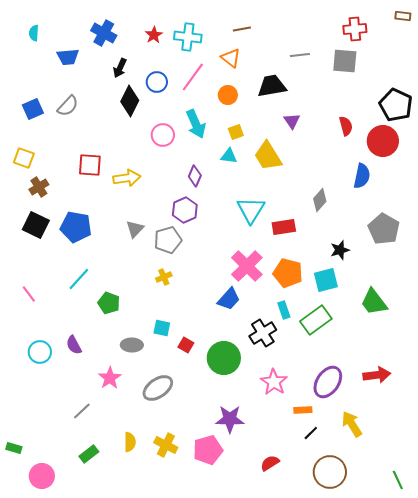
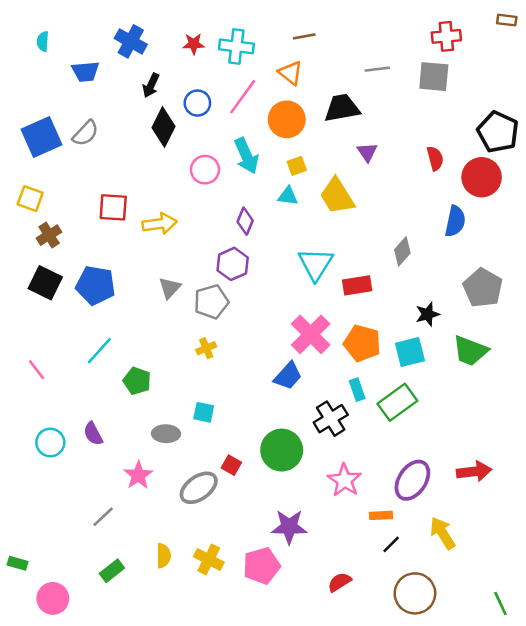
red star: (154, 35) -> (194, 44), turned 30
orange circle: (228, 95) -> (287, 119), size x1.5
blue square: (33, 109) -> (41, 137), size x1.5
green trapezoid: (374, 302) -> (470, 351), moved, turned -32
red square: (186, 345) -> (231, 465), moved

